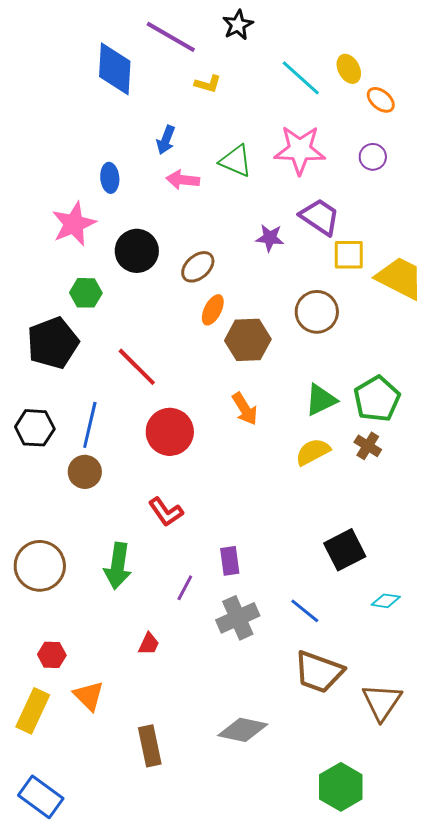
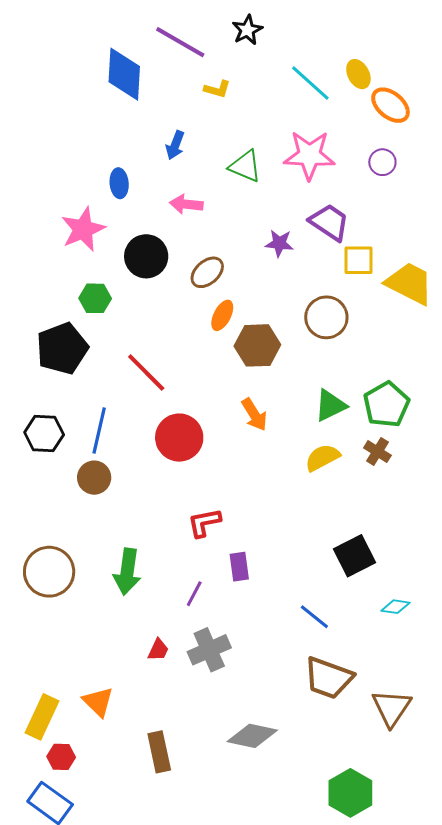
orange ellipse: (381, 100) -> (390, 105), size x1.4
pink arrow: (183, 180) -> (186, 204), moved
red L-shape: (166, 512) -> (204, 523), moved, turned 114
gray cross: (238, 618) -> (209, 650), moved
red hexagon: (52, 655) -> (61, 757), moved

